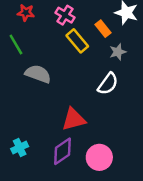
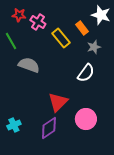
pink cross: (65, 15) -> (38, 22), moved
red triangle: (74, 119) -> (58, 102), turned -30
pink circle: (99, 157) -> (86, 119), moved

